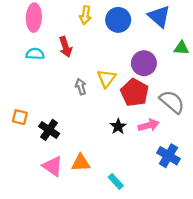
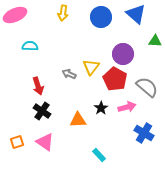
yellow arrow: (85, 15) -> (63, 13), moved
pink ellipse: (34, 18) -> (15, 15), moved, turned 65
red arrow: (65, 47) -> (38, 86), moved
gray arrow: (81, 87) -> (69, 74), turned -48
orange square: (20, 117) -> (17, 142), moved, turned -32
orange triangle: (81, 163) -> (78, 120), moved

